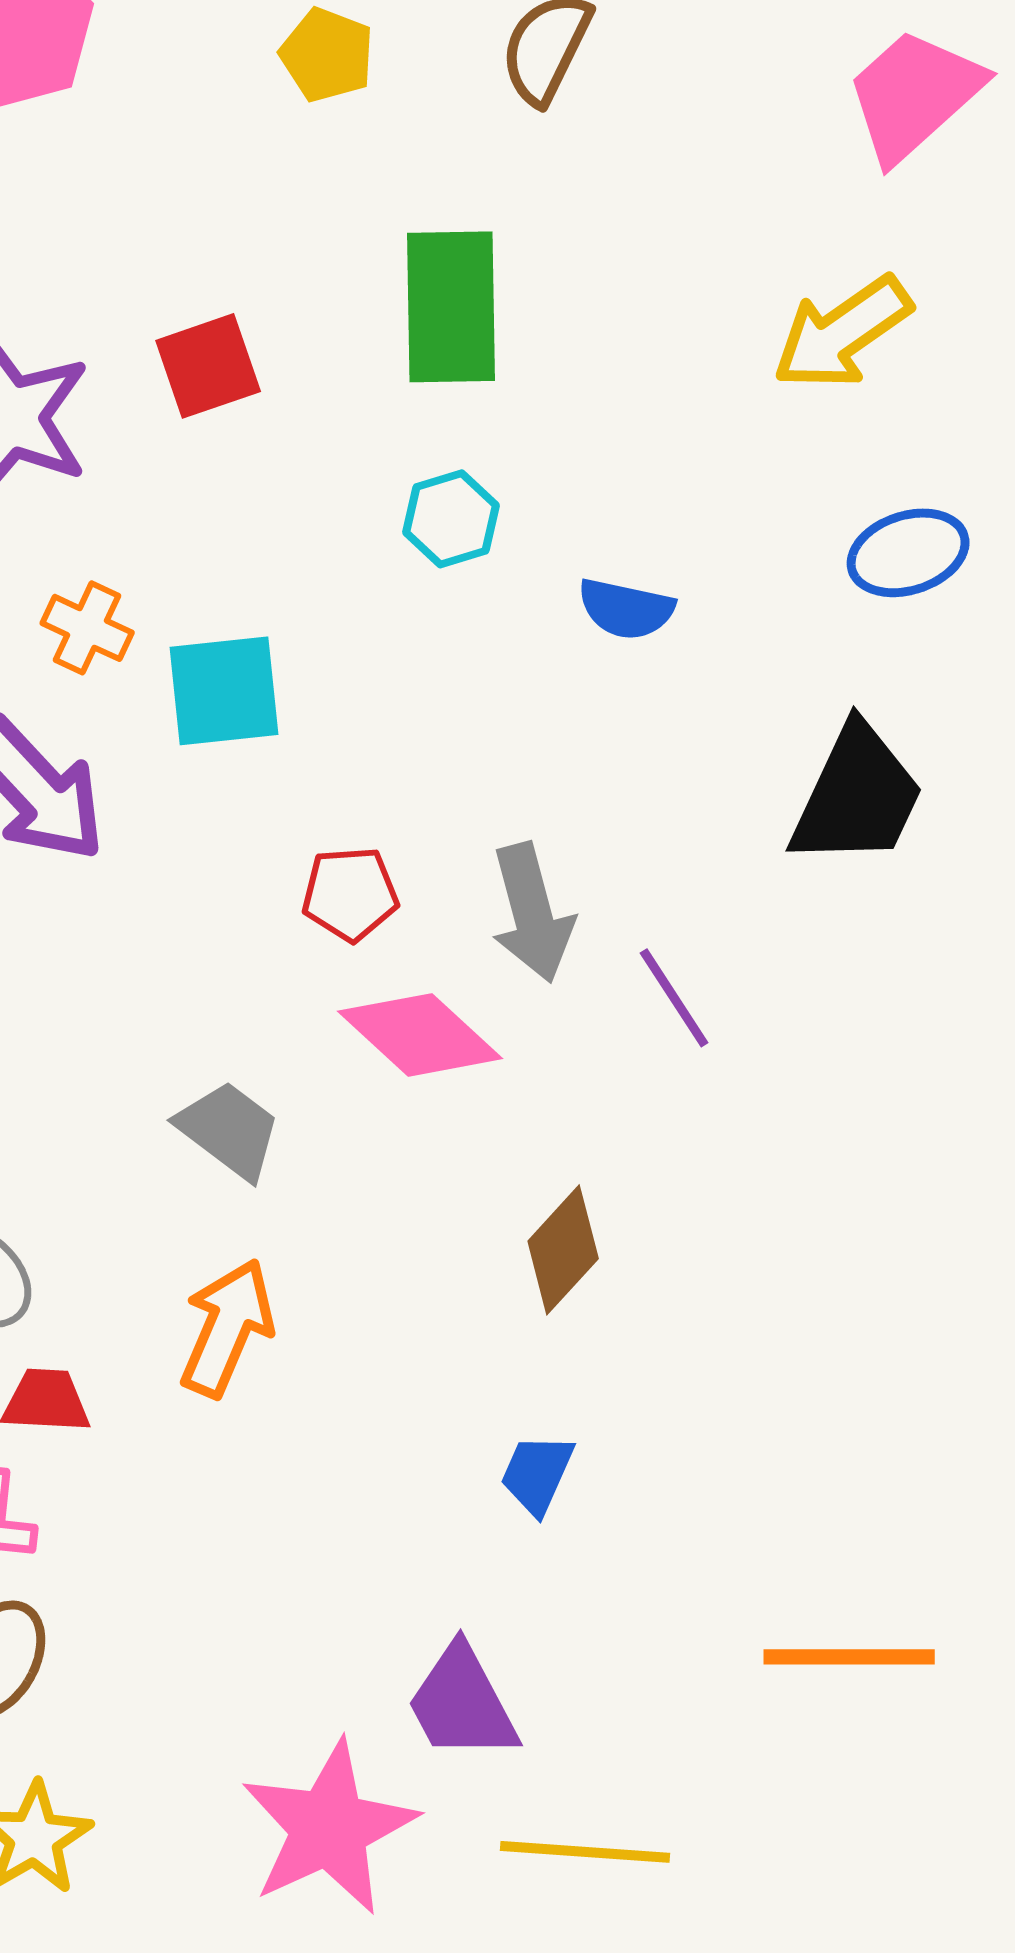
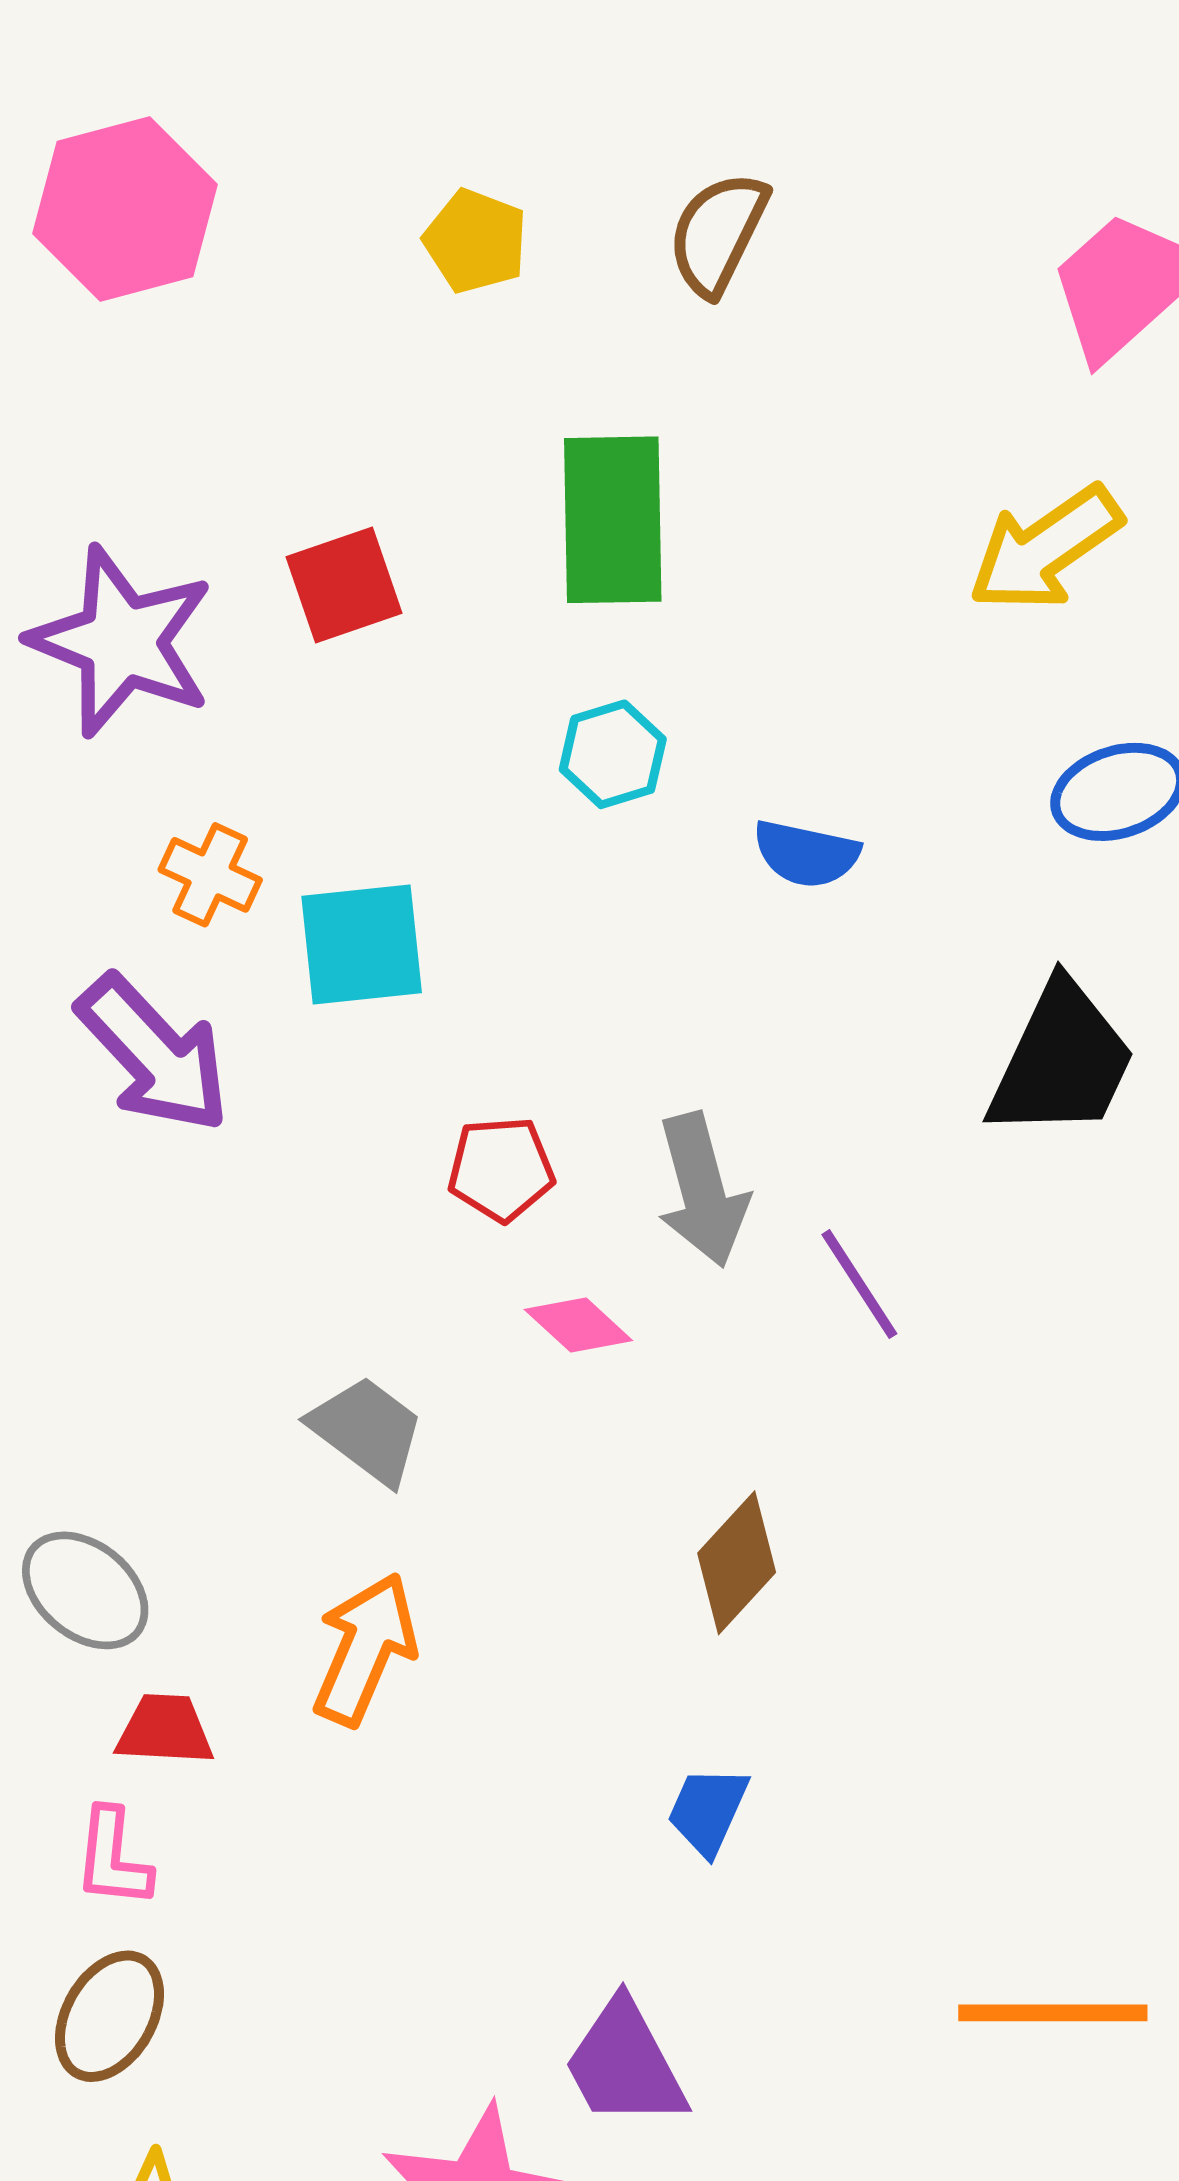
pink diamond: (420, 1035) -> (578, 1325), size x0.6

